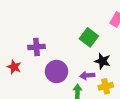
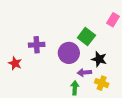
purple circle: (57, 71) -> (69, 53), moved
yellow cross: (106, 86) -> (102, 83), turned 32

